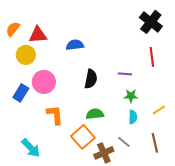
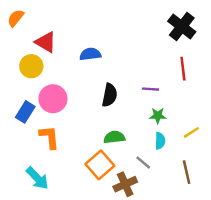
orange semicircle: (13, 29) -> (16, 18), moved
red triangle: (38, 35) -> (46, 42), turned 36
orange L-shape: (55, 115) -> (49, 137), moved
gray line: (124, 142) -> (143, 162), moved

